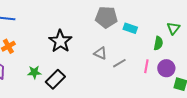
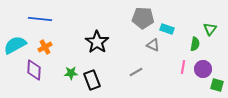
gray triangle: (100, 53) -> (153, 45), moved
gray line: (119, 63) -> (136, 72), moved
black rectangle: (55, 79) -> (92, 80), turned -66

